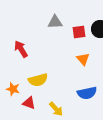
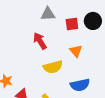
red arrow: (21, 49) -> (40, 41), moved
yellow semicircle: (38, 80) -> (53, 67), moved

